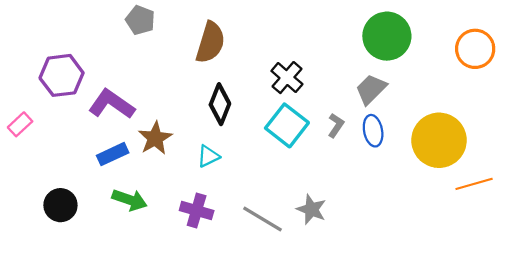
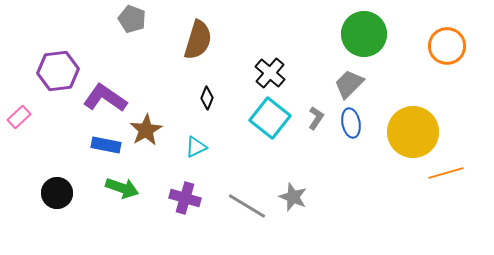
black diamond: (220, 104) -> (207, 98), size x0.6
blue rectangle: (113, 154) -> (106, 145), turned 36

